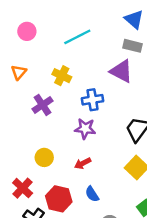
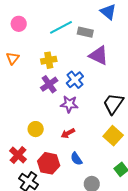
gray rectangle: (133, 46) -> (85, 32), moved
yellow cross: (62, 76) -> (49, 60), turned -35
blue cross: (92, 100) -> (75, 80), turned -30
purple cross: (42, 105) -> (49, 84), moved

